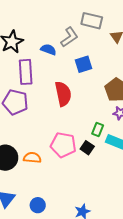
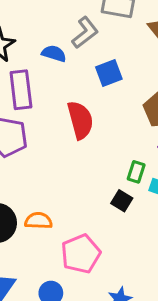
pink pentagon: (63, 145) -> (81, 254), moved, turned -30

